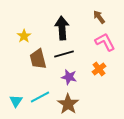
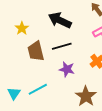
black arrow: (62, 28) -> (60, 20), turned -60
brown star: (68, 104) -> (86, 96), moved

